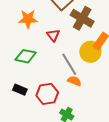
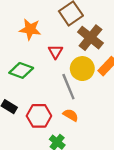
yellow circle: (90, 52) -> (82, 69), moved
orange semicircle: (74, 81) -> (71, 115), moved

